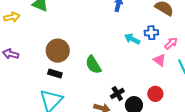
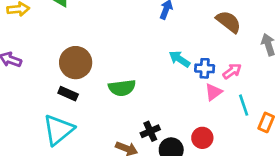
blue cross: (151, 33) -> (205, 68), moved
pink triangle: (159, 60) -> (214, 92), turned 40
green semicircle: (93, 65) -> (122, 88), turned -72

